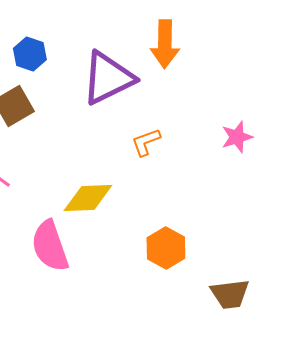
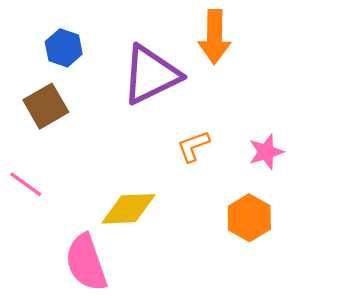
pink star: (237, 137) -> (266, 152), moved
orange hexagon: (166, 248) -> (249, 218), moved

